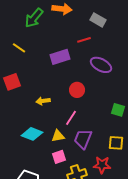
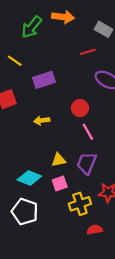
purple rectangle: (60, 57) -> (44, 80), moved
pink line: (71, 118) -> (88, 132), moved, turned -63
cyan diamond: (32, 134) -> (29, 178), moved

